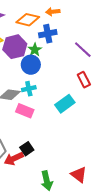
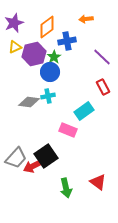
orange arrow: (53, 12) -> (86, 19), moved
orange diamond: (28, 20) -> (47, 27), turned -50
pink rectangle: (25, 111) -> (68, 130), moved
black square: (27, 149) -> (46, 156), size x1.6

